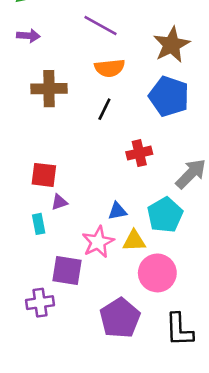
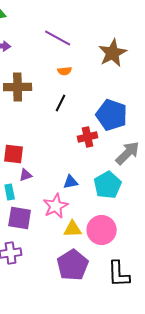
orange semicircle: (110, 68) -> (65, 71), size x0.6
blue pentagon: (169, 96) -> (112, 115), moved
yellow triangle: (134, 241) -> (73, 229), moved
purple square: (67, 270) -> (20, 218), moved

